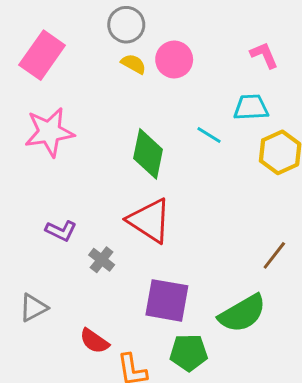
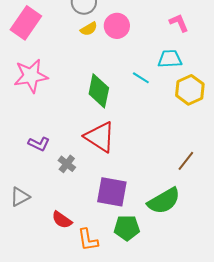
yellow semicircle: (134, 64) -> (89, 29), turned 120

